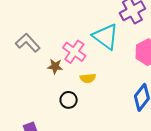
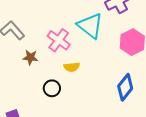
brown star: (55, 66) -> (30, 57), moved

